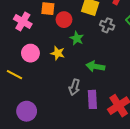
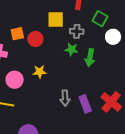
green star: (77, 38) -> (71, 49), moved
green arrow: (95, 66) -> (90, 58), moved, turned -72

